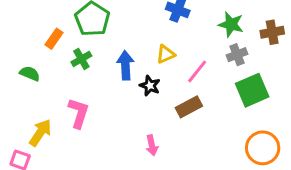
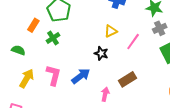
blue arrow: (125, 65) -> (81, 76), moved, turned 60
brown rectangle: (189, 107) -> (128, 79), moved
yellow arrow: (40, 133) -> (27, 78), moved
pink arrow: (152, 145) -> (105, 94), turned -152

